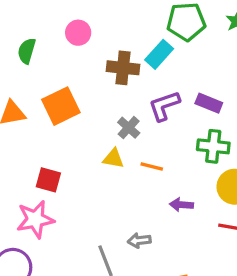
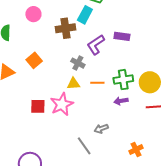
orange square: (61, 106) -> (34, 60), size x0.7
green cross: (213, 146) -> (123, 80), moved
pink star: (35, 219) -> (62, 104), moved

